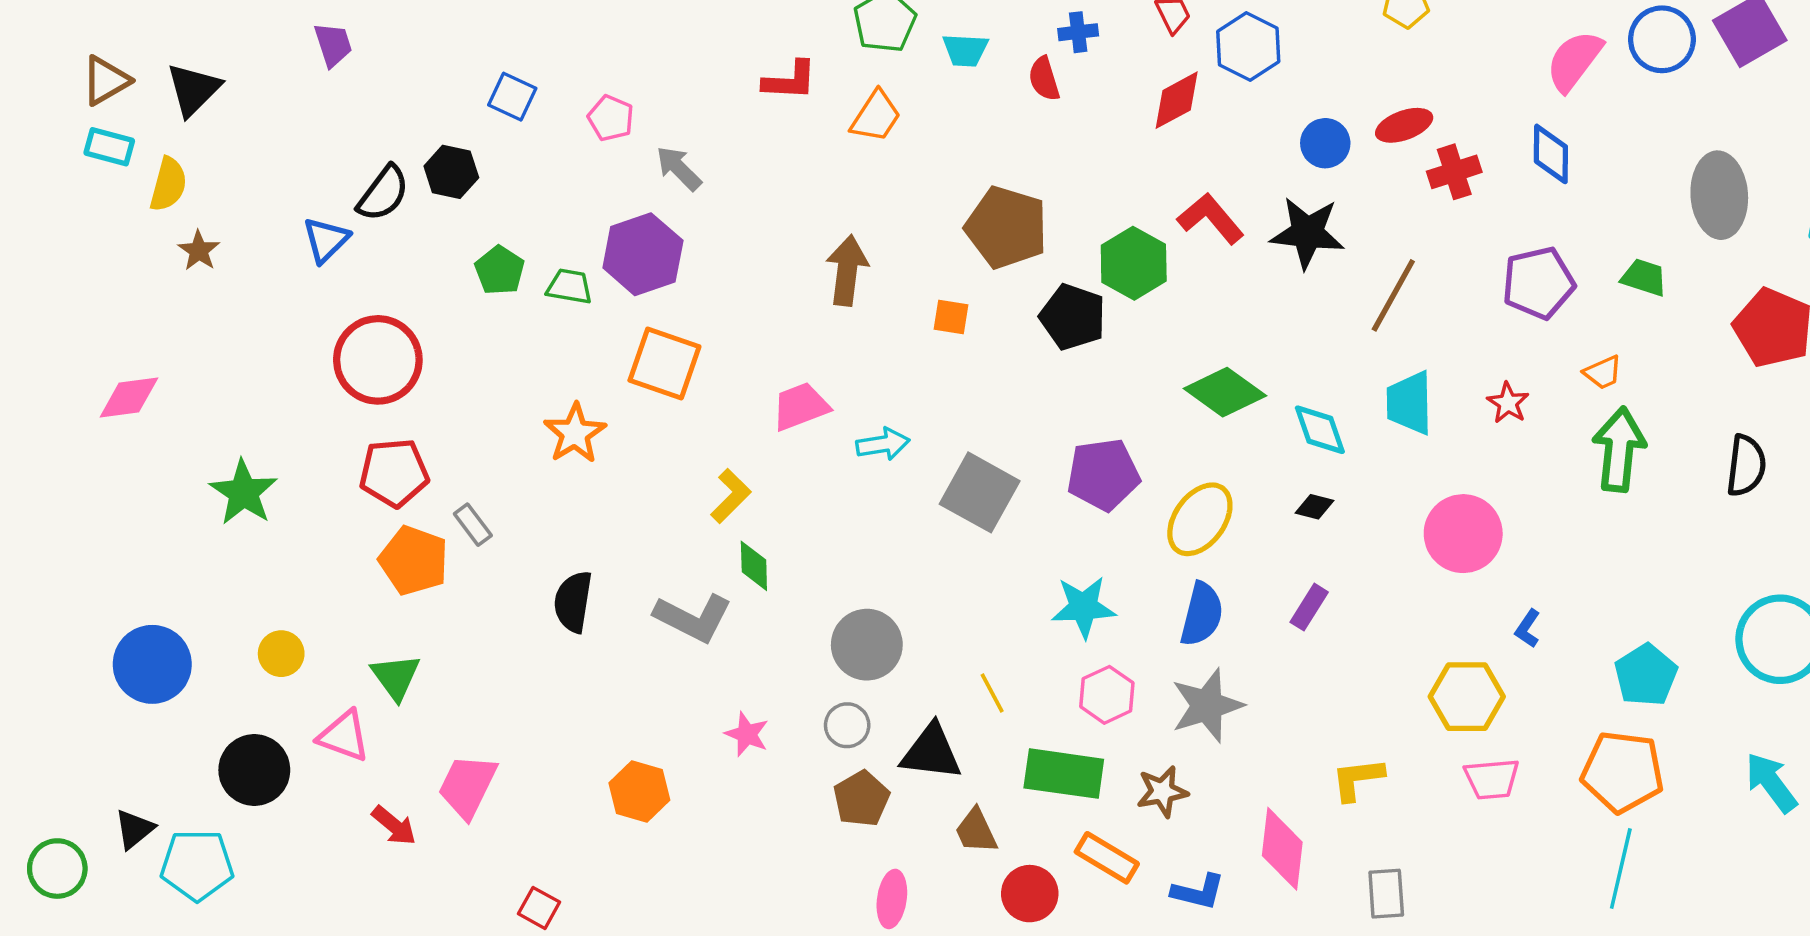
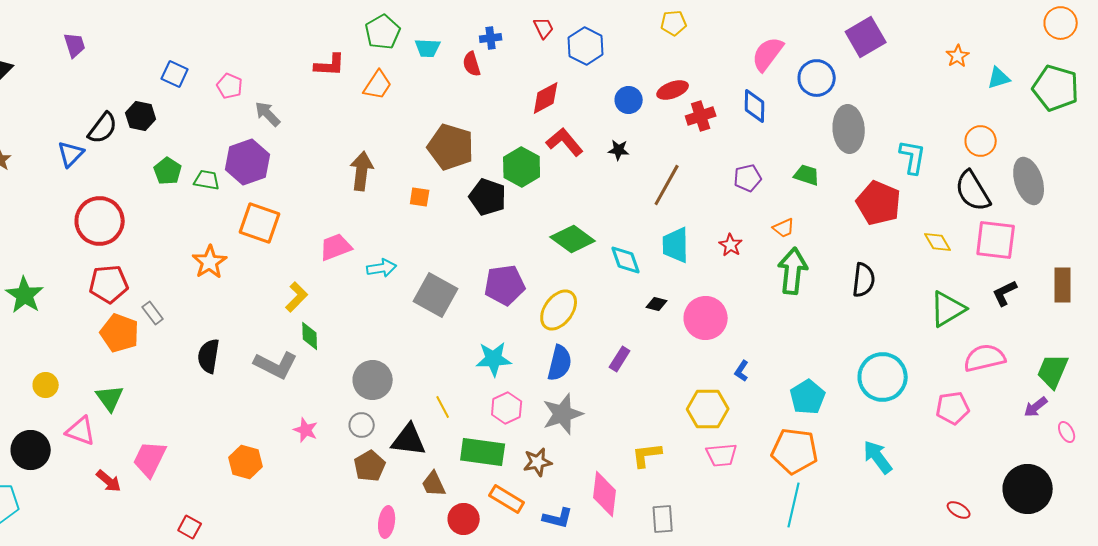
blue circle: (1662, 39) -> (817, 78), moved
red diamond: (1177, 100) -> (546, 98), moved
black star: (1307, 233) -> (619, 150), size x0.5
purple pentagon: (1538, 283) -> (748, 178), size x0.7
black diamond: (1315, 507) -> (657, 304), moved

